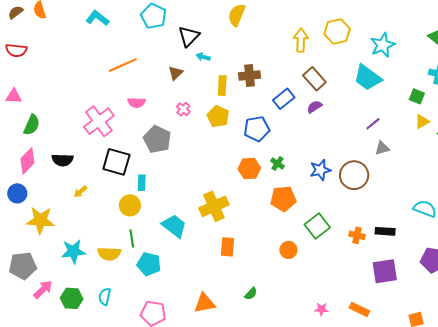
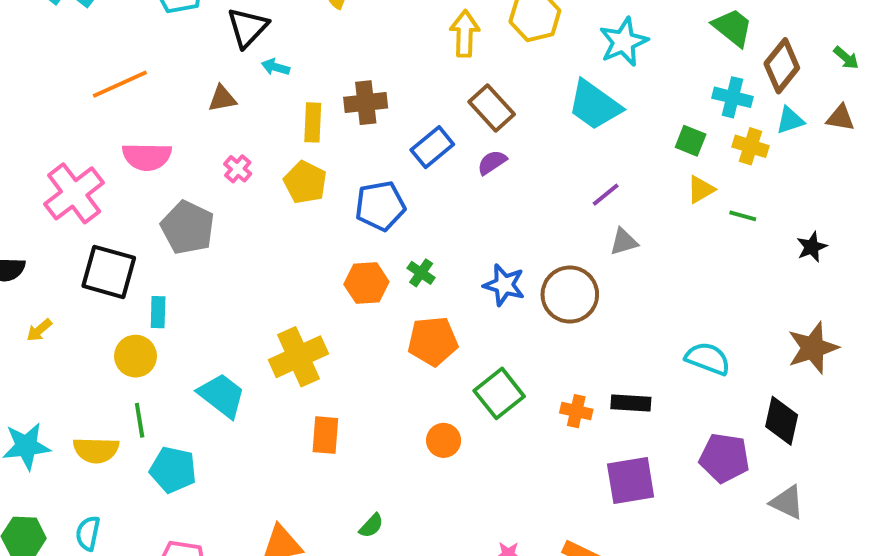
brown triangle: (176, 73) -> (222, 99), turned 35
pink semicircle: (137, 103) -> (147, 157), size x1.4
blue star: (320, 170) -> (504, 285), turned 30

